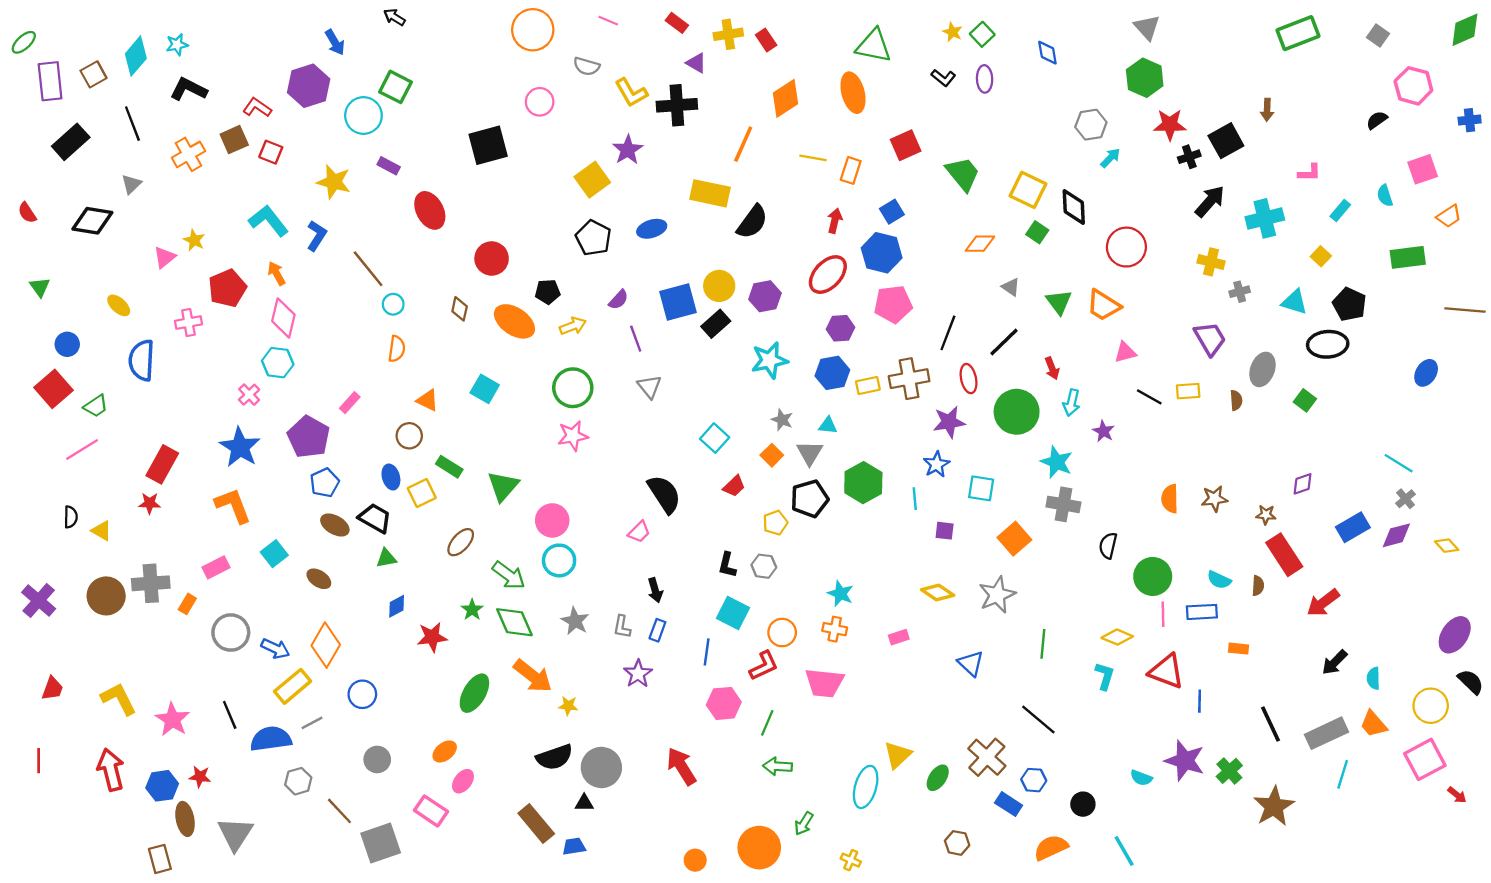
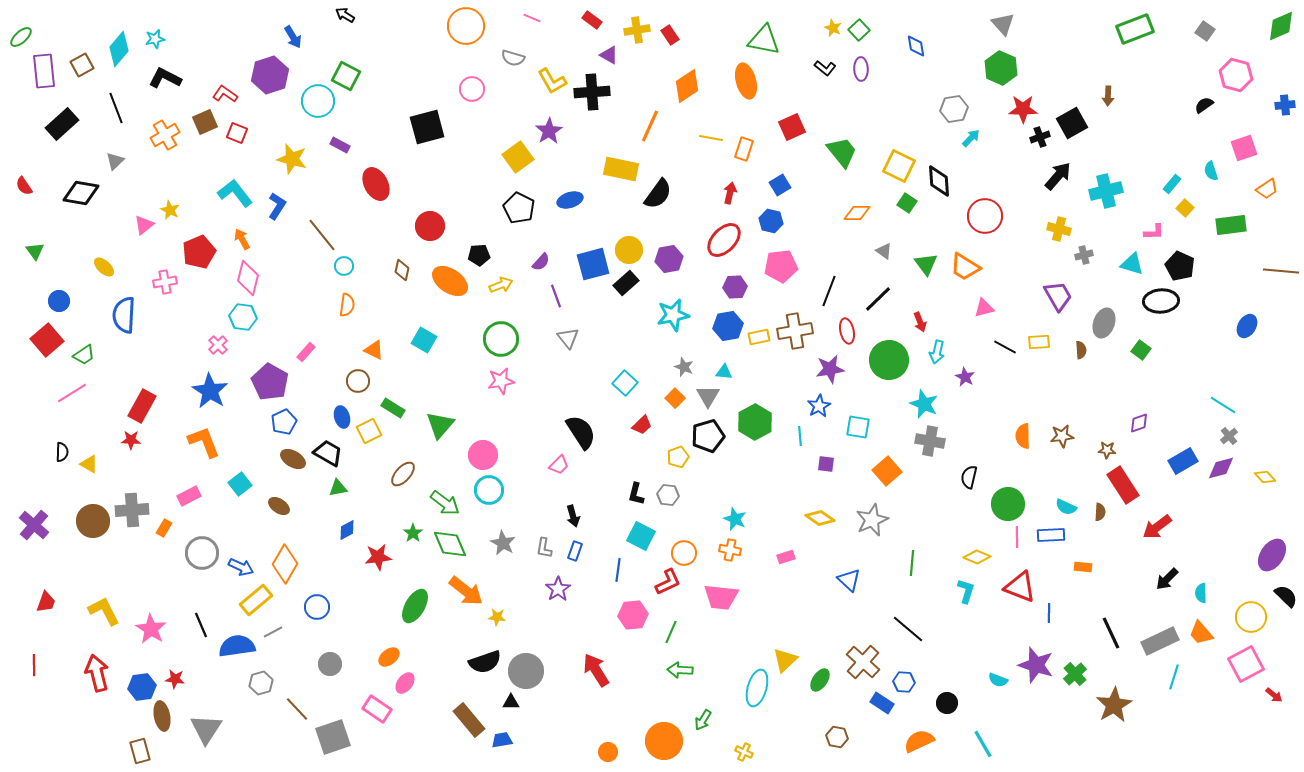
pink L-shape: (1309, 173) -> (1154, 232), moved
blue hexagon: (882, 253) -> (771, 221), size x0.7
yellow square: (1321, 256) -> (1185, 208), moved

